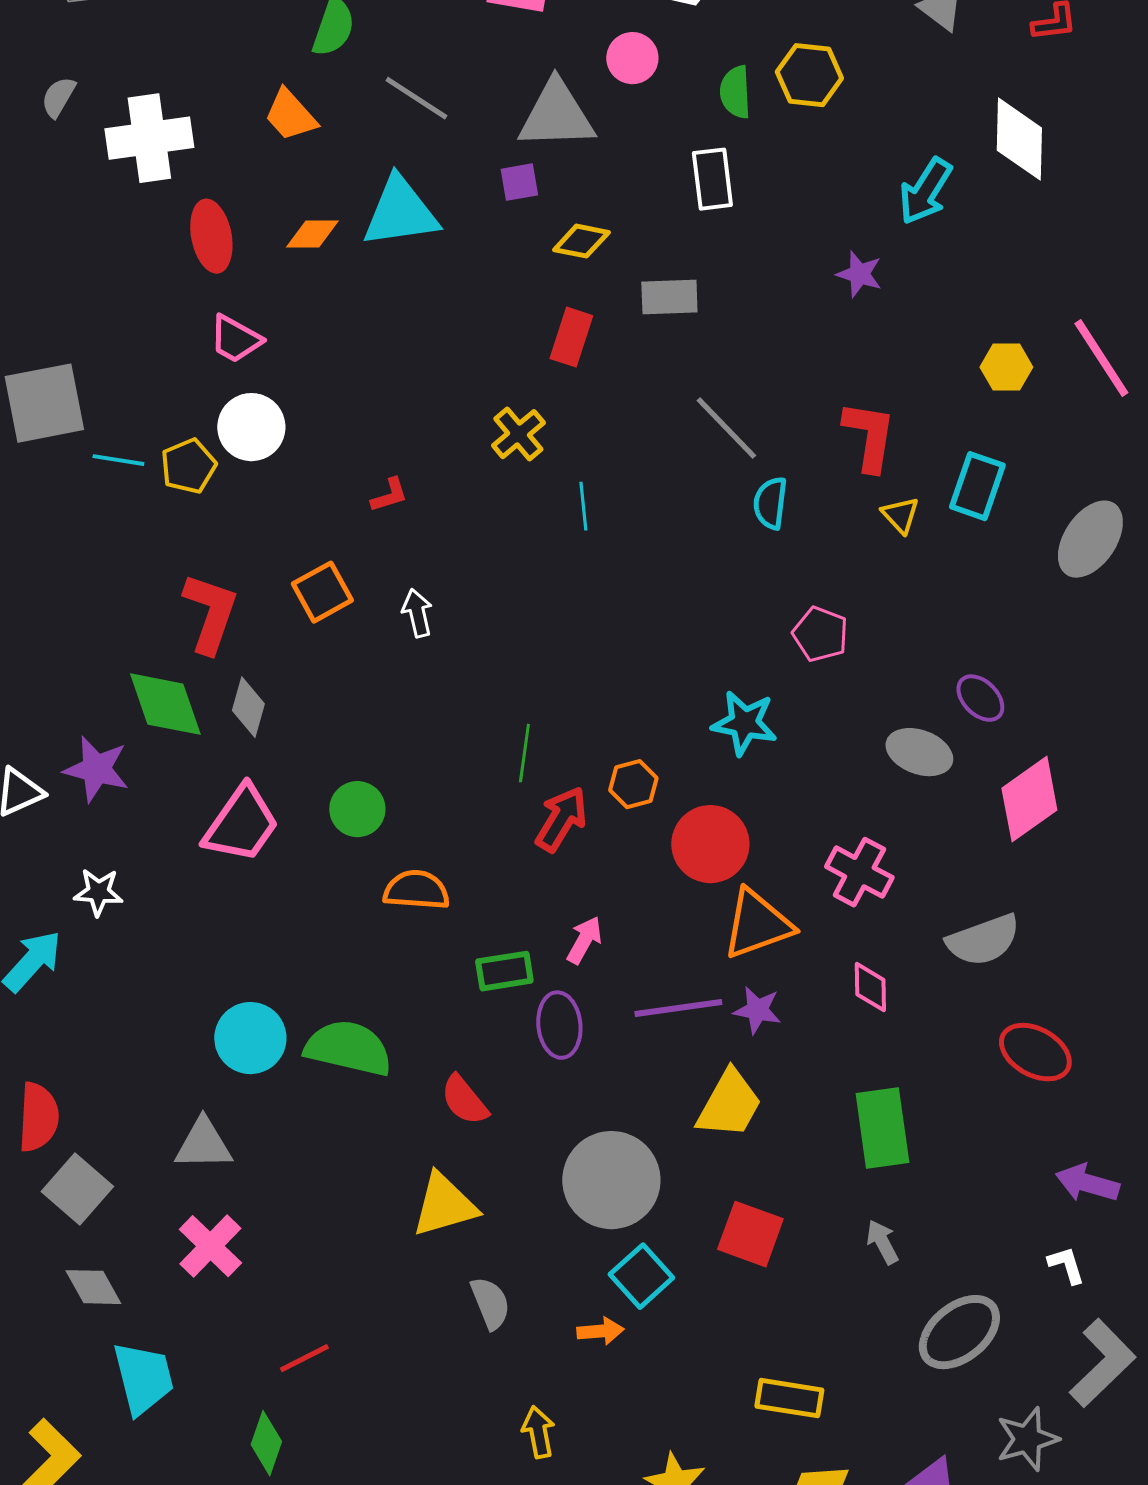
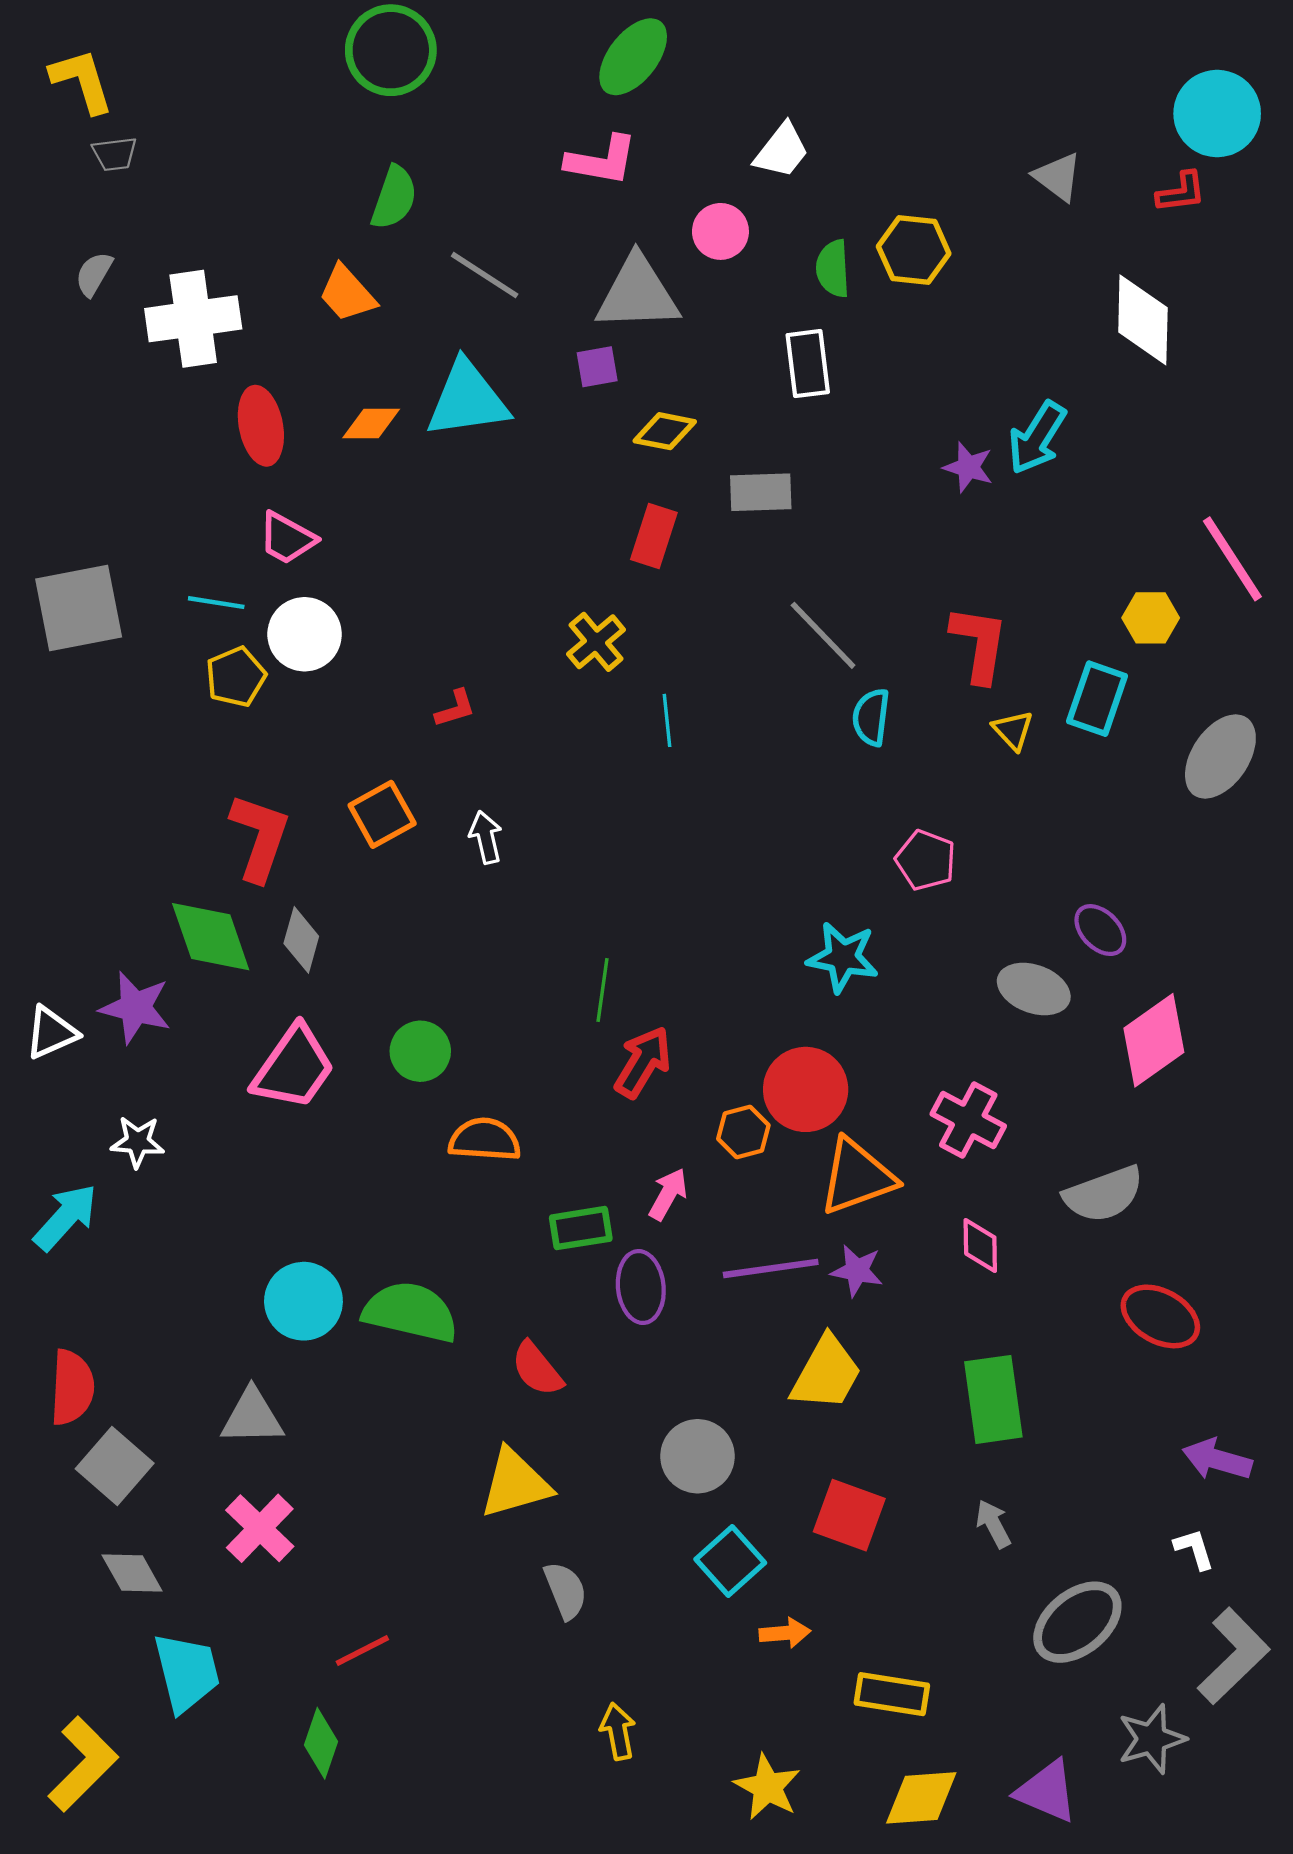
cyan arrow: (925, 191) -> (1037, 438), moved
yellow hexagon: (1006, 367) -> (1151, 618), moved
cyan line: (118, 460) -> (216, 603), moved
orange hexagon: (633, 784) -> (743, 1132), moved
gray circle: (611, 1180) -> (698, 1456), size x0.7
orange arrow: (600, 1331) -> (785, 1633), moved

